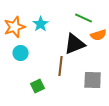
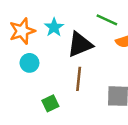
black triangle: (75, 44) -> (80, 44), moved

